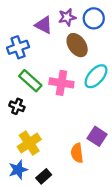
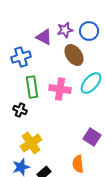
green rectangle: (30, 81) -> (32, 87), turned 40
orange semicircle: (77, 153) -> (78, 164), moved

